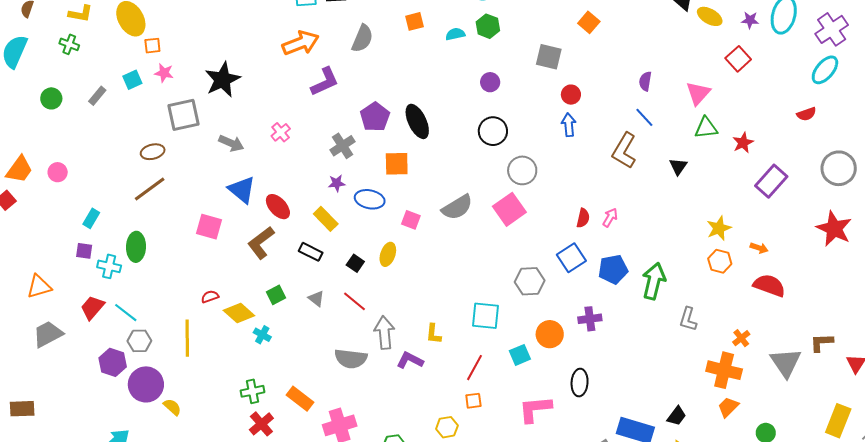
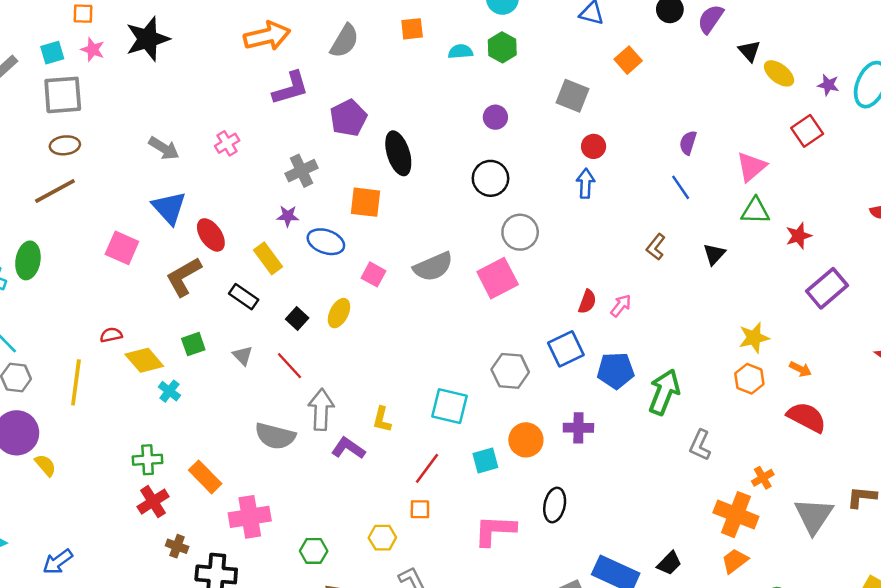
black star: (223, 80) -> (148, 39), moved
gray square: (183, 115) -> (63, 95), moved
purple pentagon: (375, 117) -> (348, 118), moved
brown L-shape: (624, 151) -> (656, 247), moved, size x0.6

